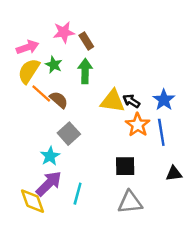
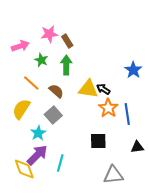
yellow semicircle: (29, 71) -> (21, 109), moved
brown semicircle: (59, 100) -> (56, 91), moved
blue star: (164, 100) -> (133, 70), moved
gray triangle: (130, 202) -> (113, 175), moved

